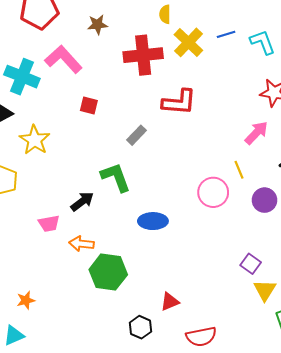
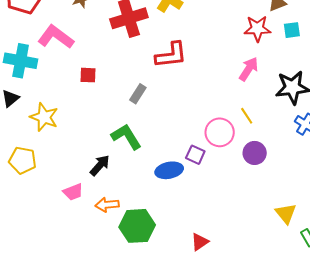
yellow line: (239, 170) -> (247, 116), moved
purple circle: (265, 200) -> (255, 153), moved
purple square: (251, 264) -> (195, 155), moved

